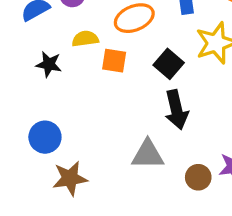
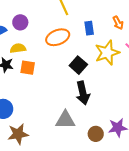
yellow semicircle: (85, 39) -> (18, 48), moved
orange square: (114, 61) -> (28, 68), moved

